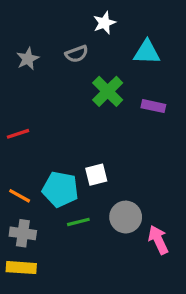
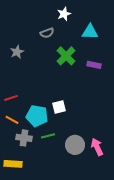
gray star: (28, 59) -> (17, 52), moved
red line: (18, 134) -> (11, 98), moved
gray circle: (126, 217) -> (75, 145), moved
gray cross: (23, 233) -> (24, 138), moved

